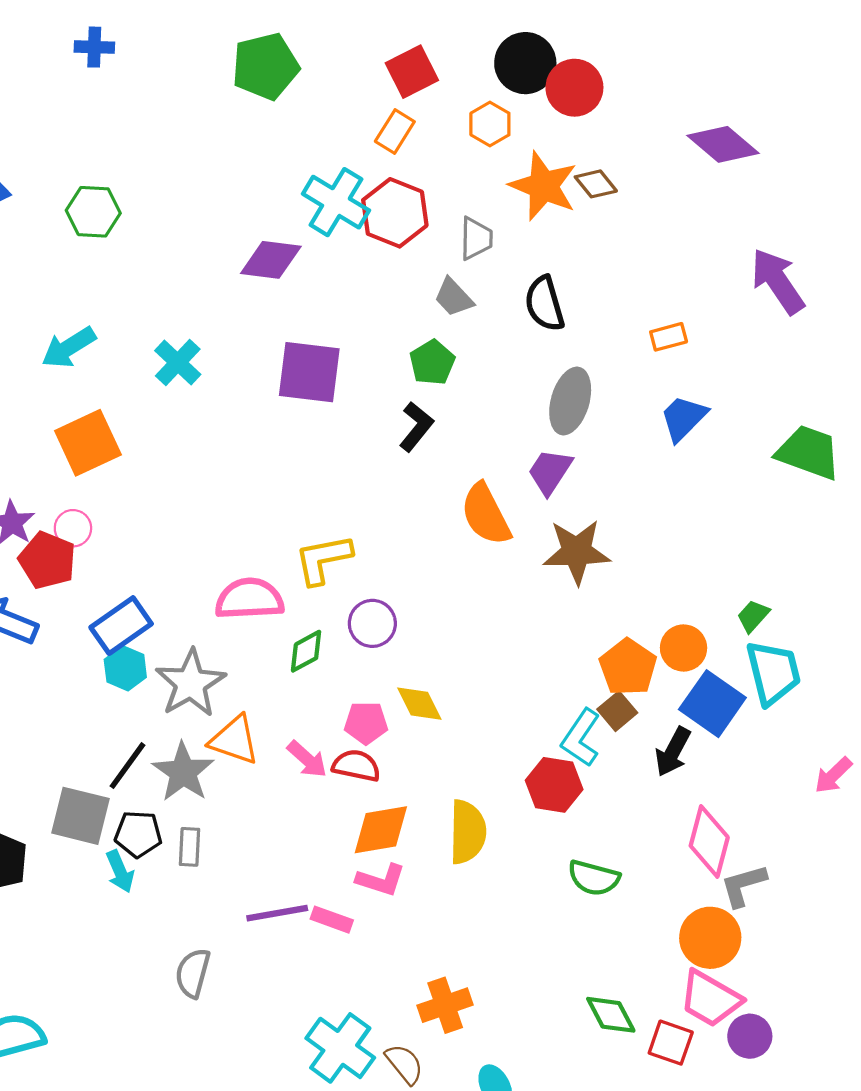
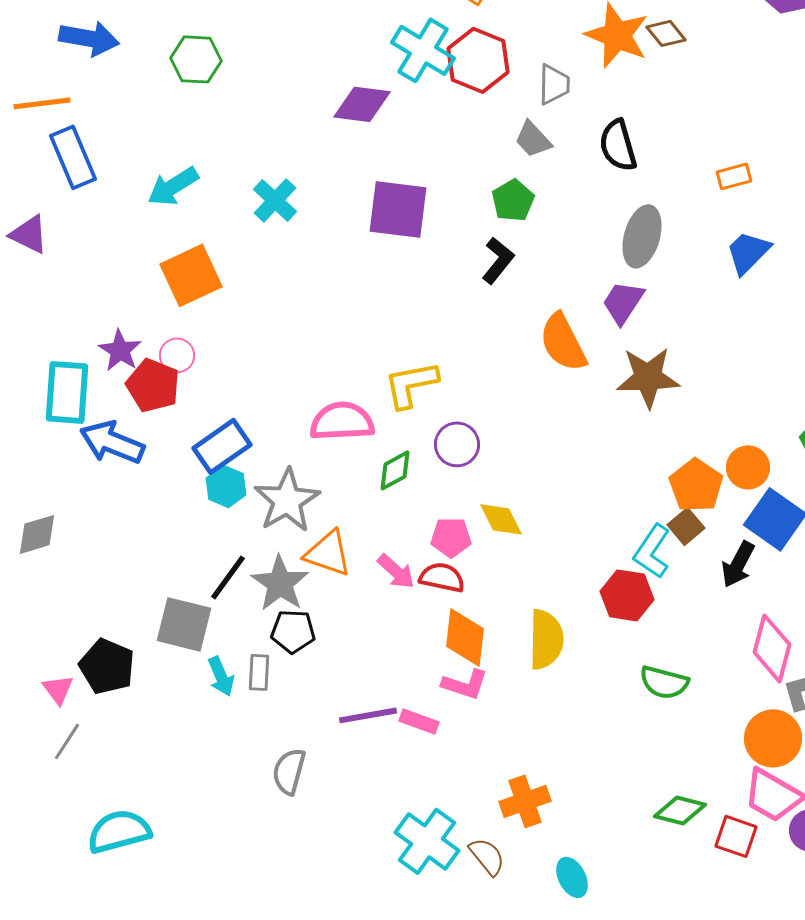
orange diamond: (381, 830) -> (465, 637), turned -74
black pentagon: (138, 834) -> (293, 631), moved
gray rectangle: (190, 847) -> (259, 672), moved
green diamond: (611, 1015) -> (680, 810), turned -48

